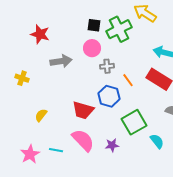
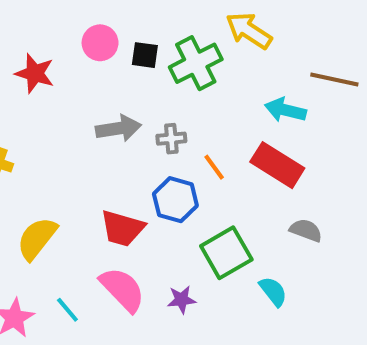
pink circle: (92, 48) -> (100, 43), moved
gray arrow: (61, 61) -> (118, 128), moved
yellow semicircle: (41, 115) -> (37, 238), size x1.6
cyan line: (56, 150) -> (67, 310), turned 40

